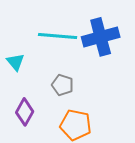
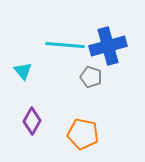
gray pentagon: (63, 85) -> (91, 77), moved

